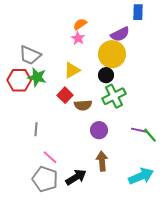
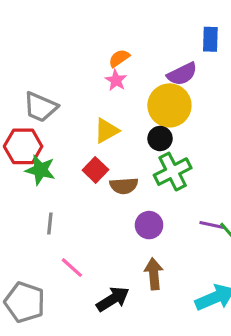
green star: (37, 77) -> (40, 170), moved
gray pentagon: (45, 179) -> (25, 302), moved

